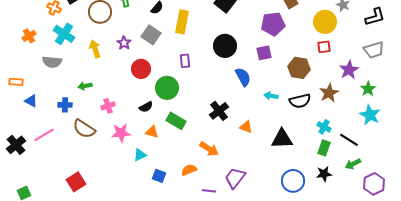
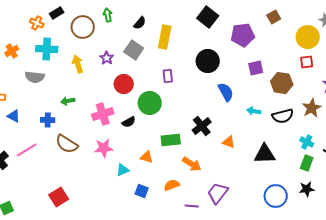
purple pentagon: (273, 24) -> (243, 35), moved
cyan cross: (64, 34) -> (47, 49), turned -30
purple square: (264, 53) -> (256, 68), moved
pink cross: (108, 106) -> (103, 114), moved, size x1.5
green rectangle: (176, 121) -> (171, 140), moved, turned -36
orange triangle: (152, 132) -> (147, 157), moved

